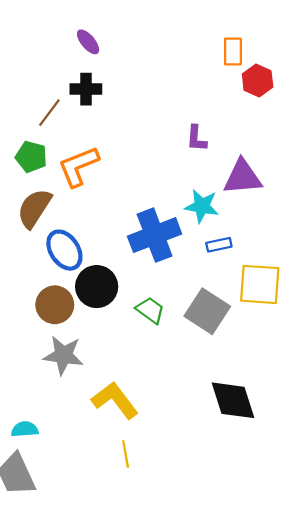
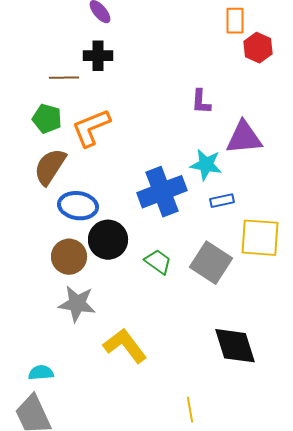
brown line: (49, 113) -> (64, 78), turned 52
blue ellipse: (64, 250) -> (78, 206), turned -48
yellow line: (126, 454) -> (190, 410), moved

